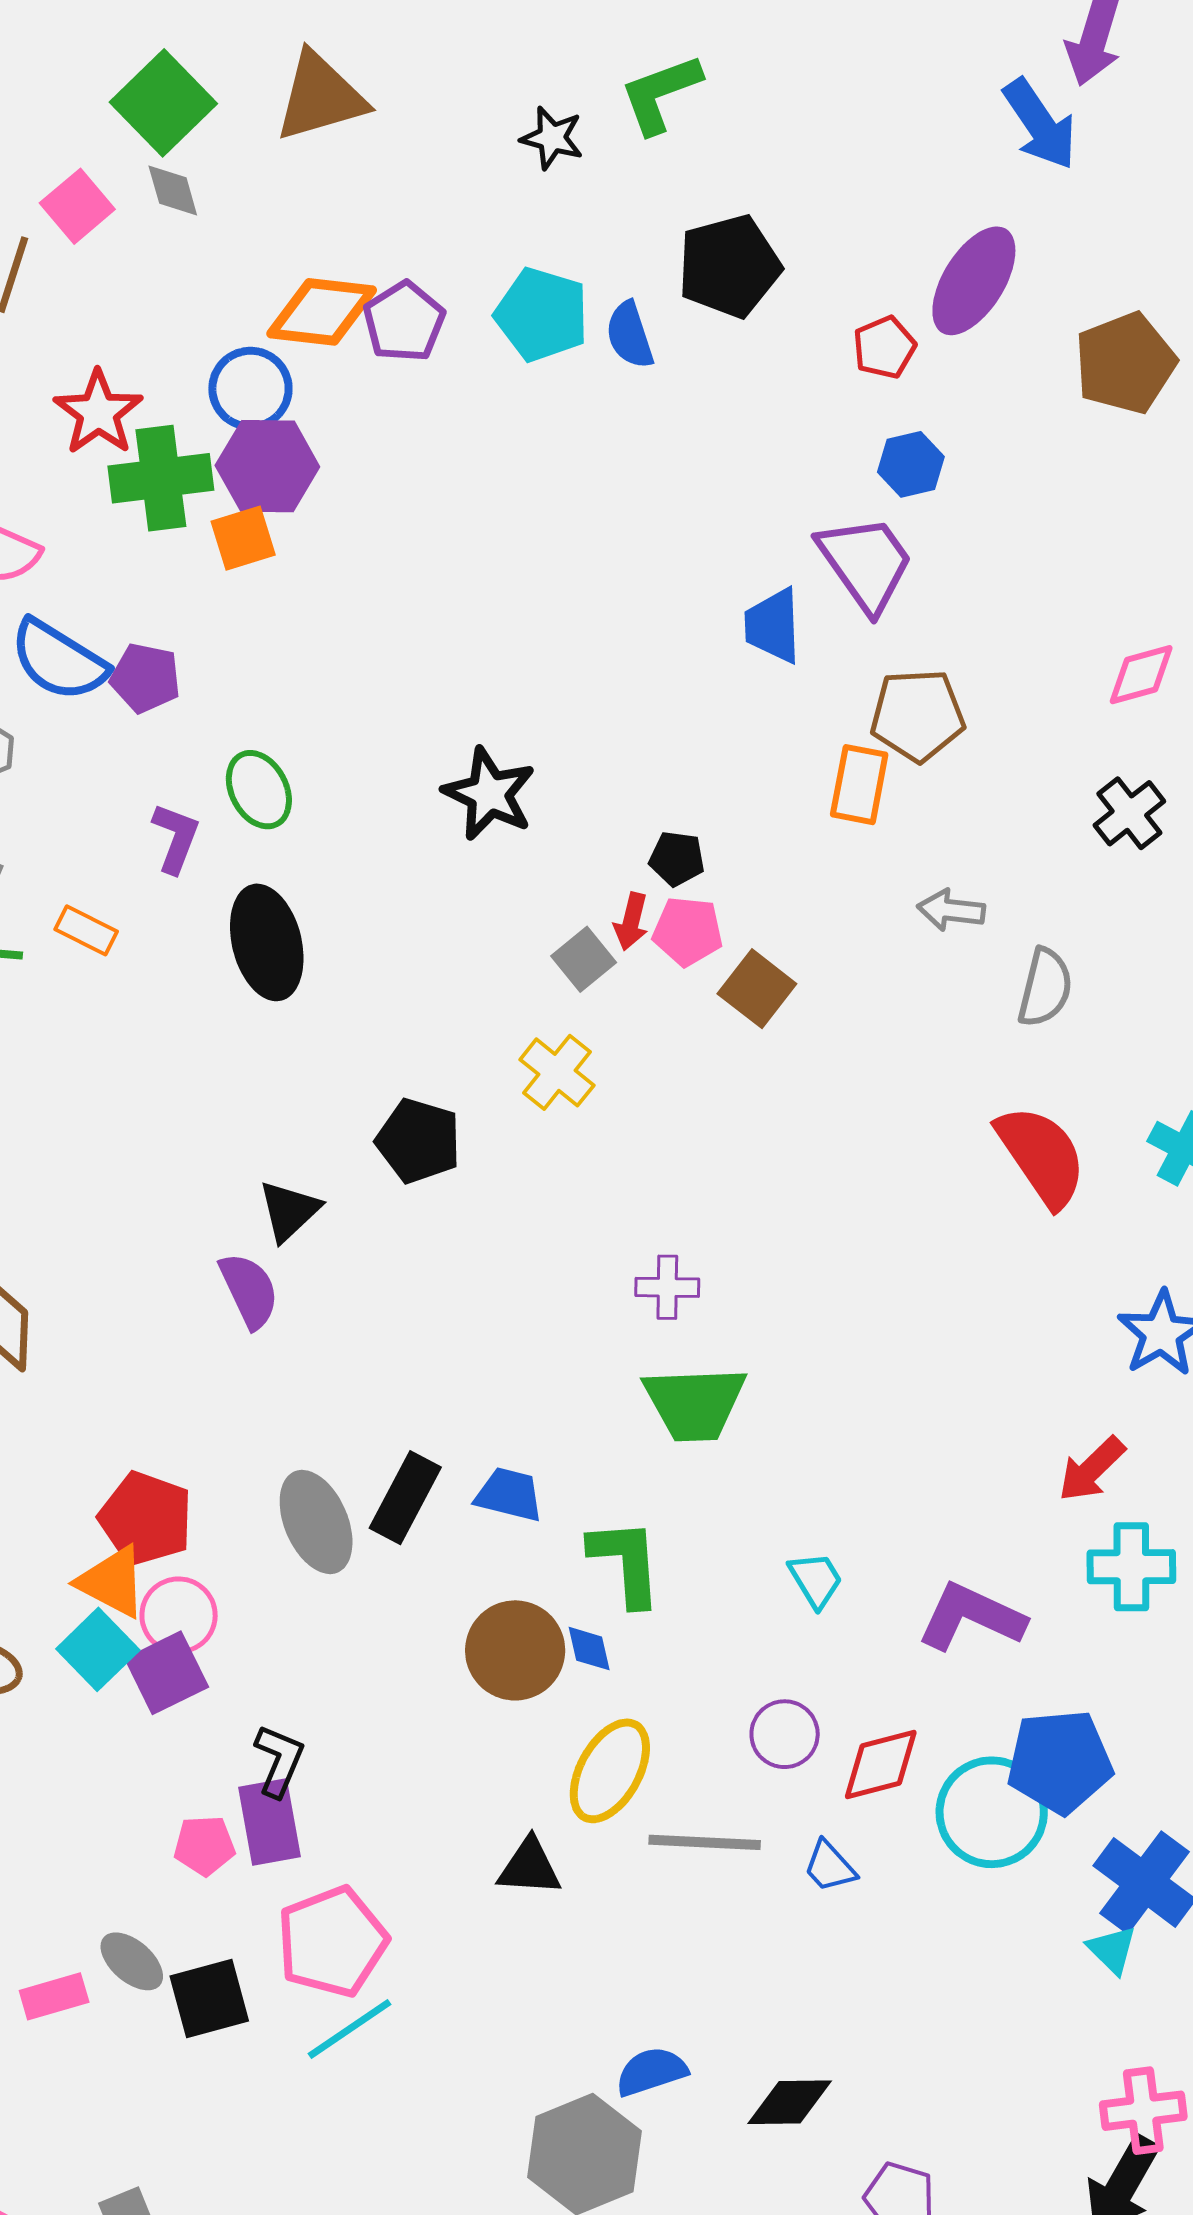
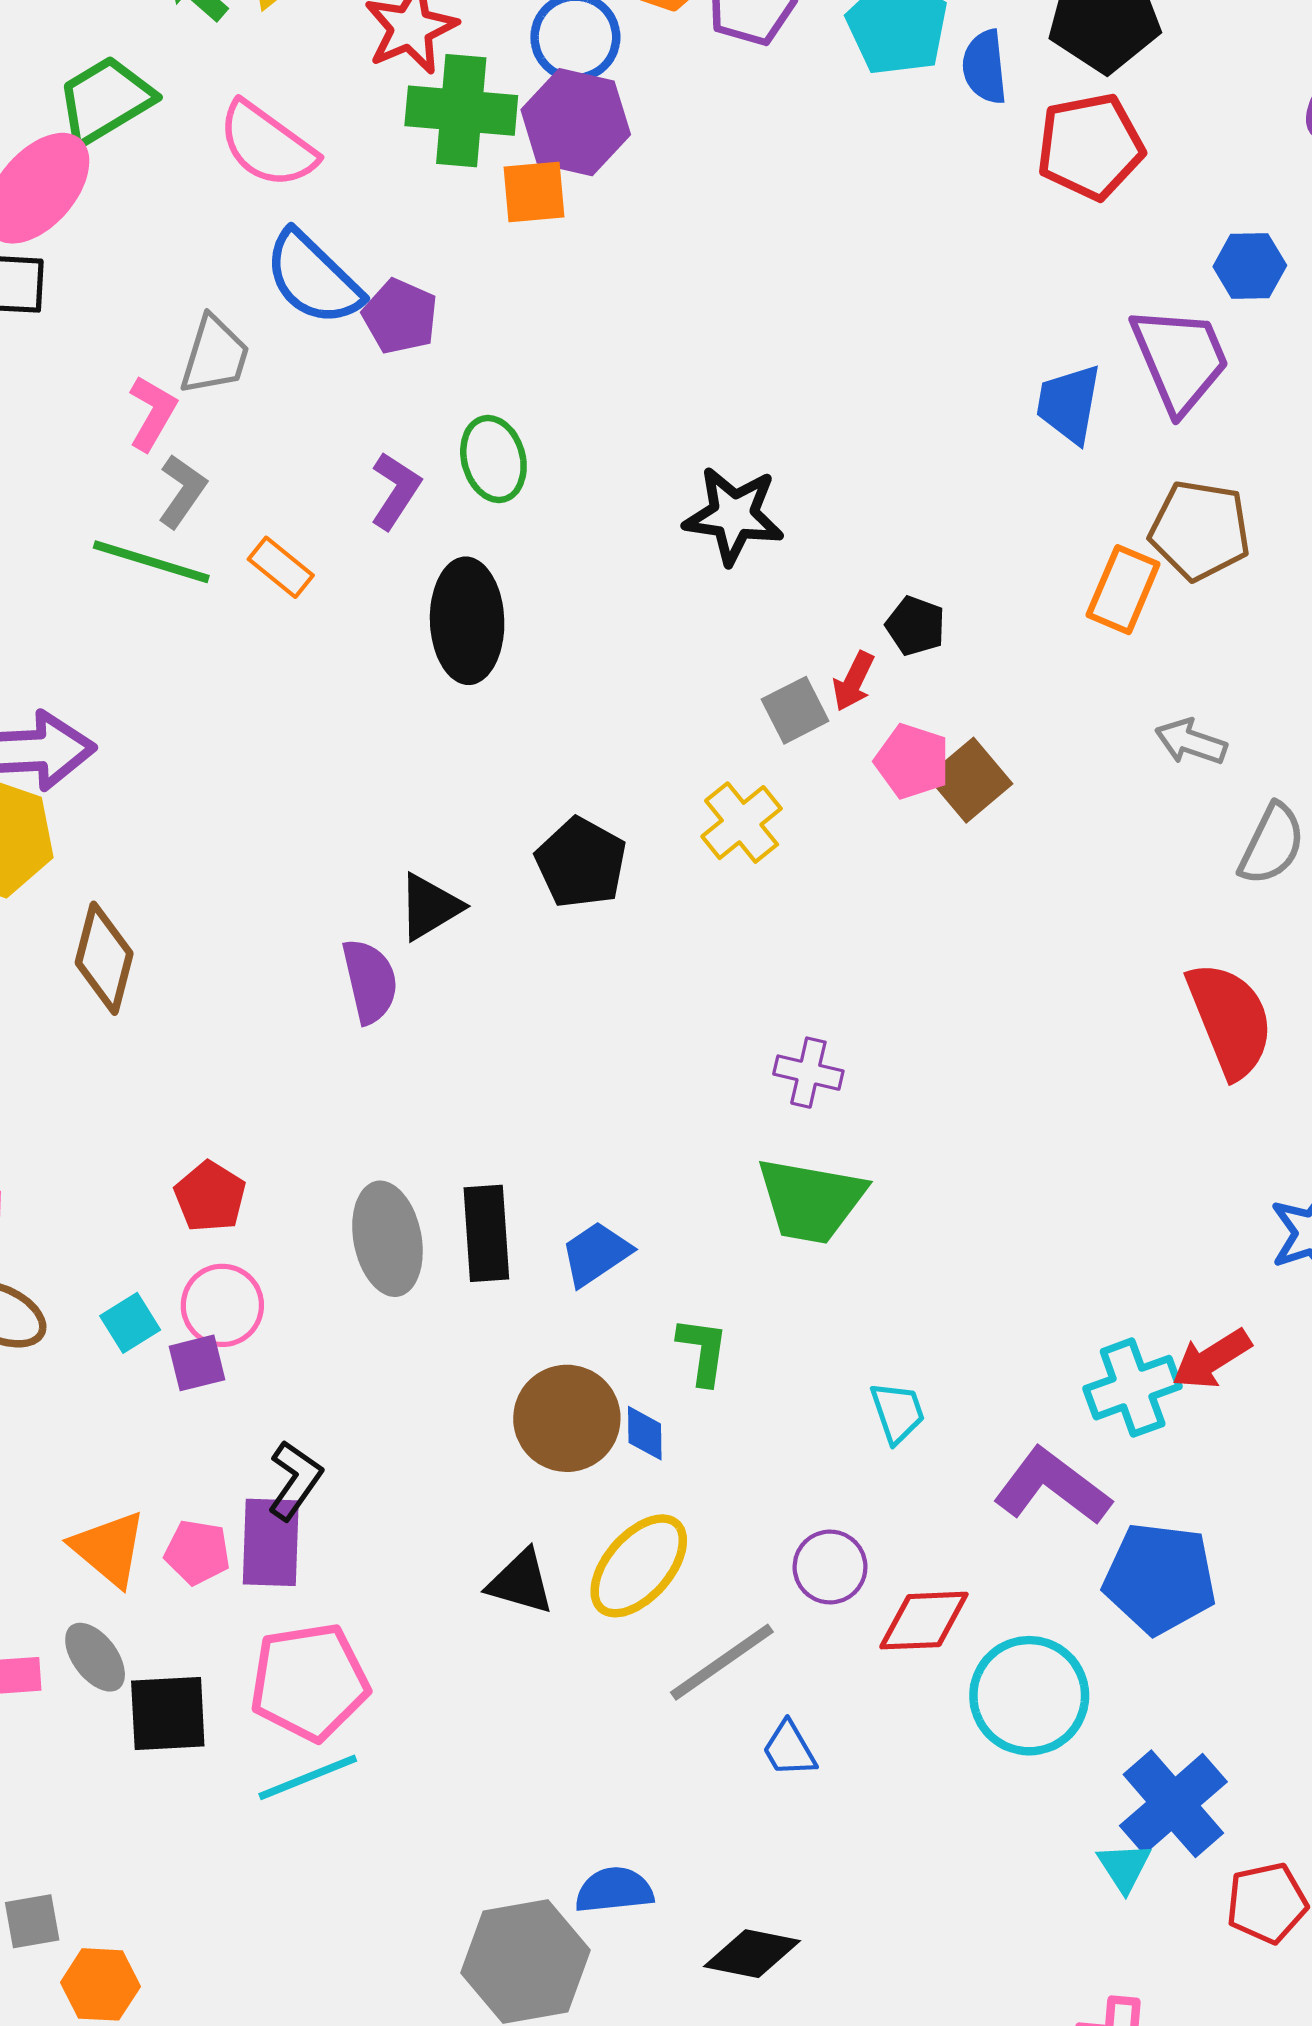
red pentagon: (884, 347) -> (1090, 146), moved, size x1.6
black star: (489, 794) -> (734, 515), turned -30
pink pentagon: (688, 931) -> (912, 761), moved
blue trapezoid: (509, 1495) -> (596, 1254), turned -60
black rectangle: (405, 1498) -> (486, 1233), turned -44
red pentagon: (146, 1519) -> (210, 1197), size x0.7
green L-shape: (626, 1562) -> (703, 1351), size x0.7
cyan cross: (1131, 1567) -> (1133, 1388), moved, turned -32
orange triangle: (112, 1582) -> (109, 1549), moved
cyan square: (98, 1649) -> (130, 1323), size x0.7
purple square: (167, 1673) -> (197, 1363), size x0.7
blue pentagon: (1060, 1762) -> (1160, 1578), moved
gray line: (705, 1842) -> (722, 1662), turned -50
black triangle: (529, 1867) -> (521, 1582), moved
blue trapezoid: (830, 1867) -> (789, 1749), moved

